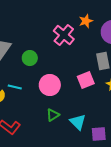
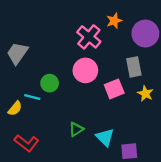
green circle: (30, 58) -> (50, 83), moved
pink circle: (50, 85) -> (85, 70), moved

